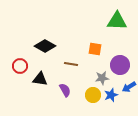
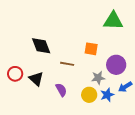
black diamond: (45, 46) -> (41, 46), turned 40
red circle: (20, 66) -> (15, 74), moved
black triangle: (40, 79) -> (36, 79), turned 35

